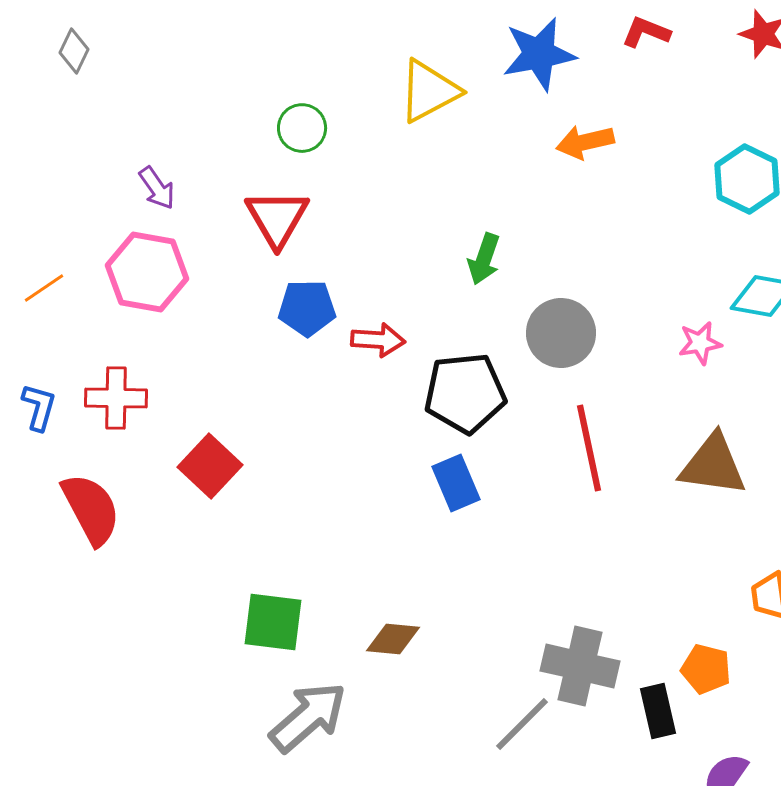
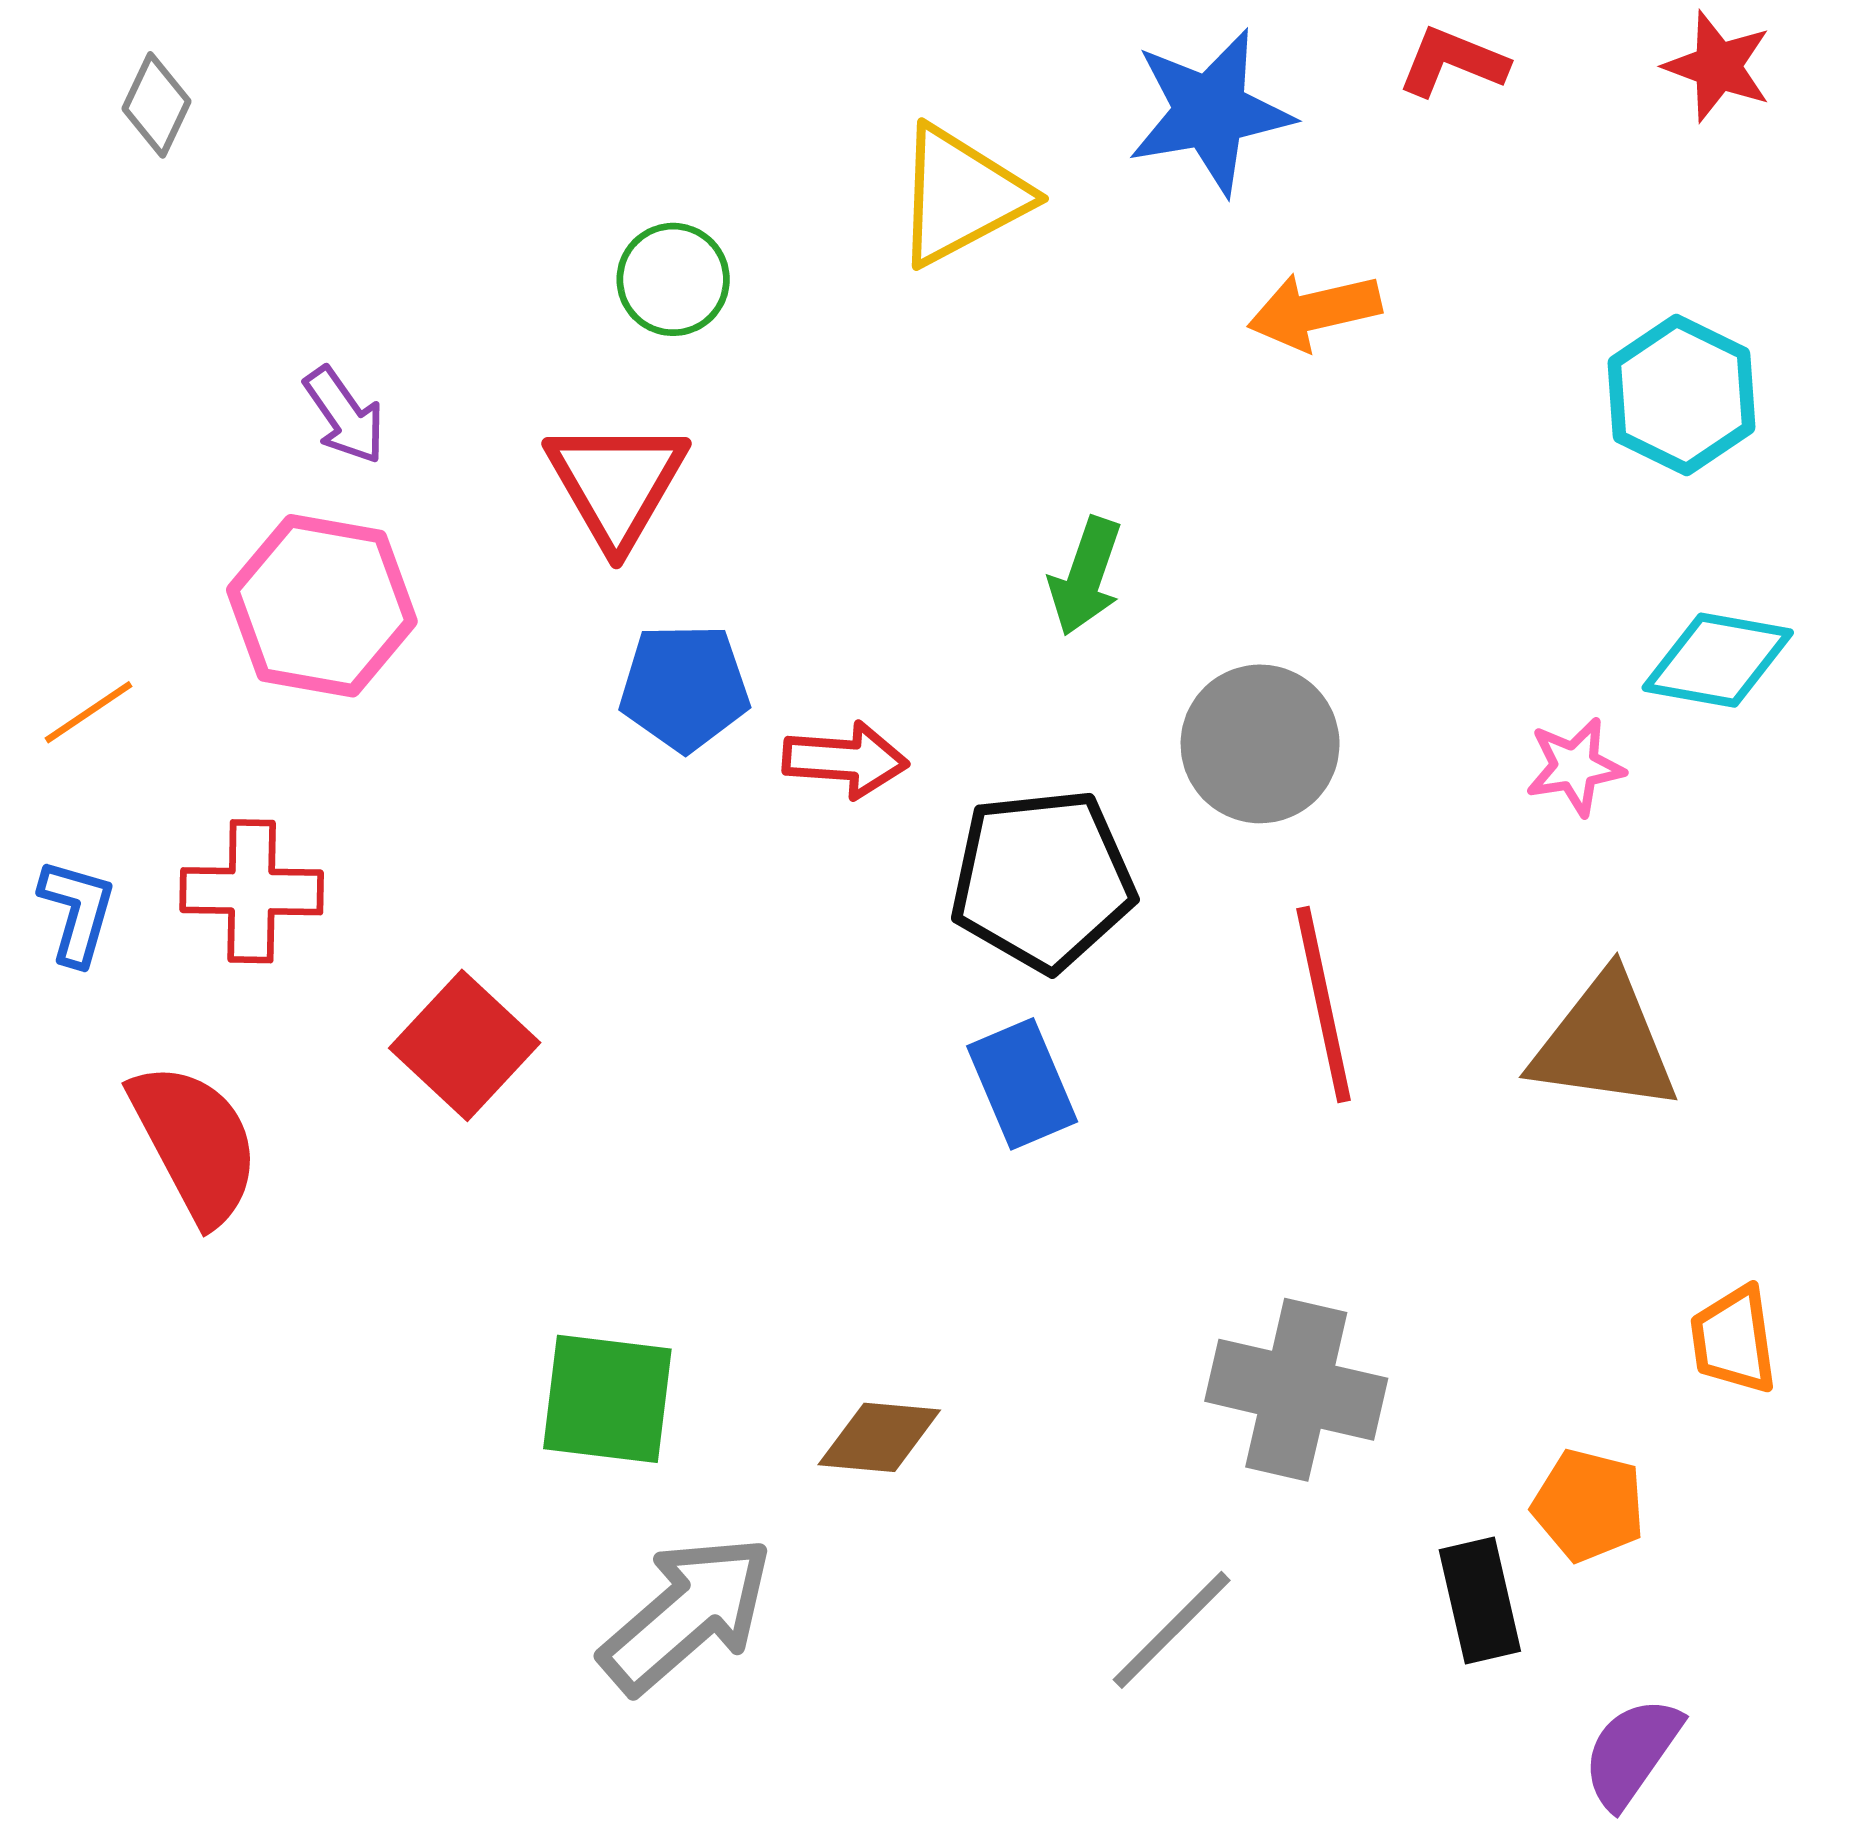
orange line: (44, 288) -> (89, 712), moved
gray cross: (580, 666) -> (1296, 1390), moved

